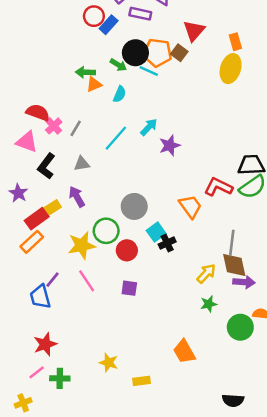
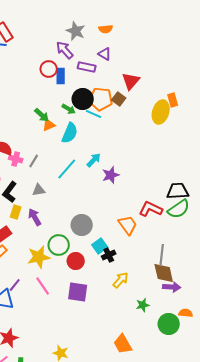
blue rectangle: (109, 25) -> (61, 76), turned -42
orange rectangle: (235, 42) -> (173, 100), moved
green arrow: (85, 72) -> (42, 115), turned -140
cyan semicircle: (120, 94) -> (70, 133), size x1.5
pink cross: (54, 126) -> (16, 159), turned -32
yellow rectangle: (52, 208) -> (16, 212), moved, turned -40
yellow arrow: (206, 274) -> (121, 280), moved
purple square: (129, 288) -> (78, 292), size x1.5

